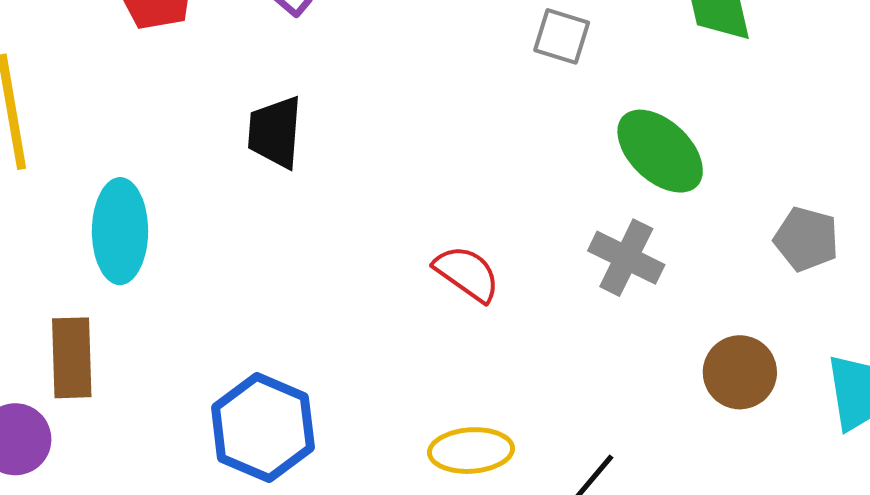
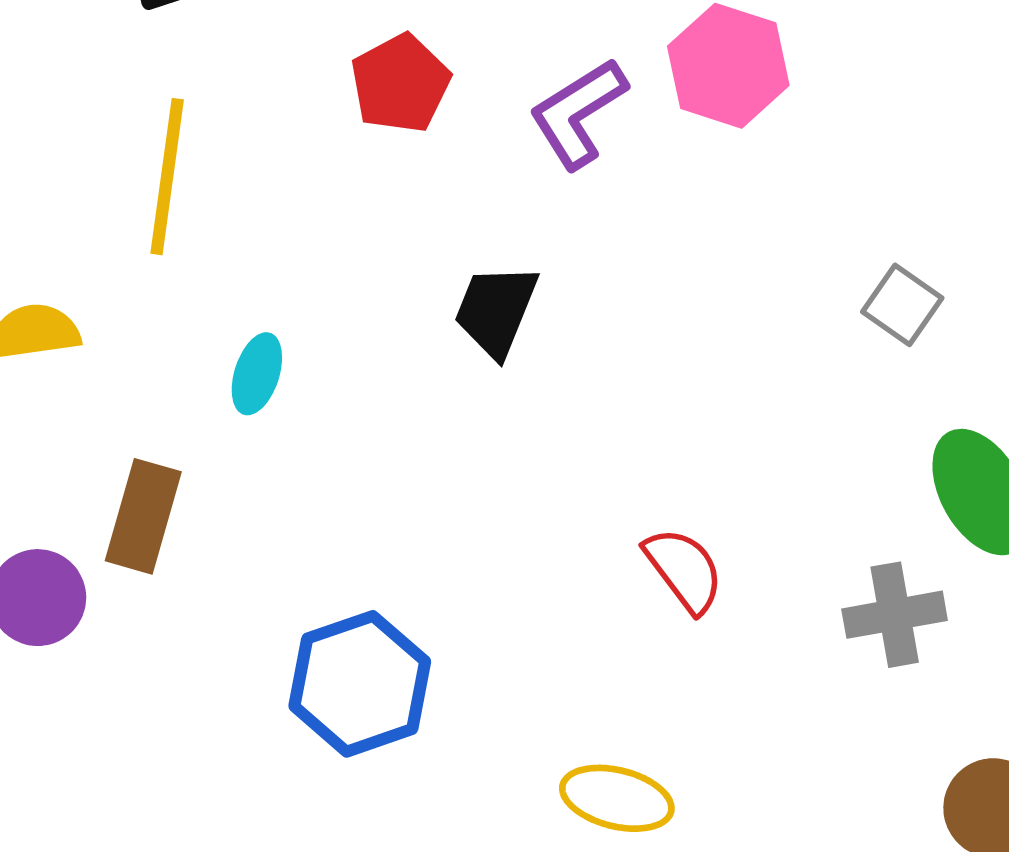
cyan ellipse: (120, 231) -> (257, 374), size x0.6
gray cross: (626, 258) -> (895, 615), turned 36

